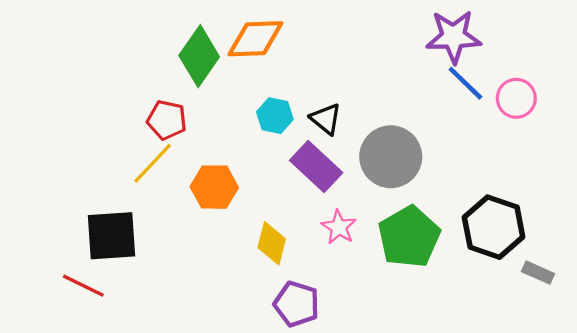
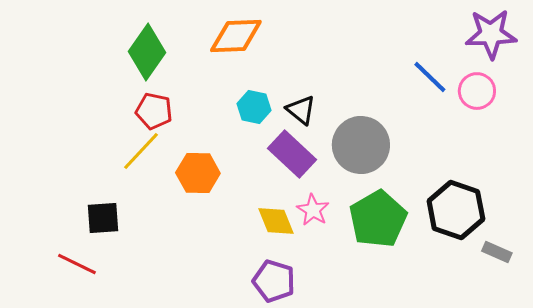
purple star: (454, 37) -> (491, 34), moved
green diamond: (199, 56) -> (147, 52), moved
black square: (111, 236) -> (103, 218), size x0.7
yellow diamond: (272, 243) -> (276, 221), moved, turned -36

